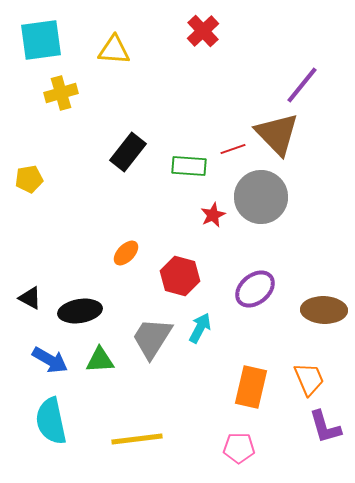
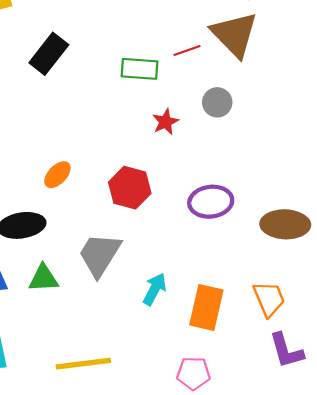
black rectangle: (128, 152) -> (49, 54), moved
gray circle: (261, 197) -> (217, 102), size x0.5
orange ellipse: (126, 253) -> (57, 175), moved
purple ellipse: (255, 289) -> (211, 202), turned 33
cyan arrow: (200, 328) -> (155, 289), moved

